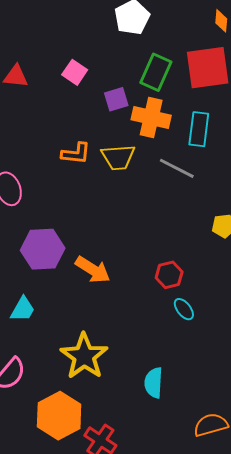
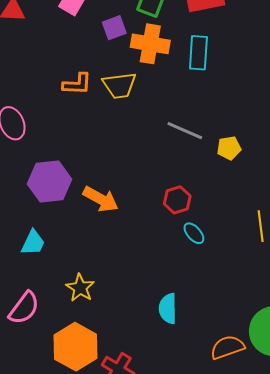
gray line: (177, 168) -> (185, 131), moved
yellow star: (84, 356) -> (80, 288), moved, size x0.6

